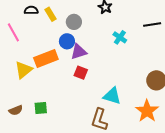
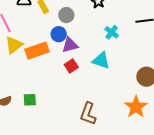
yellow triangle: (24, 70) -> (14, 45), moved
red square: (81, 73) -> (71, 66), turned 32
cyan triangle: (112, 96) -> (101, 60), moved

